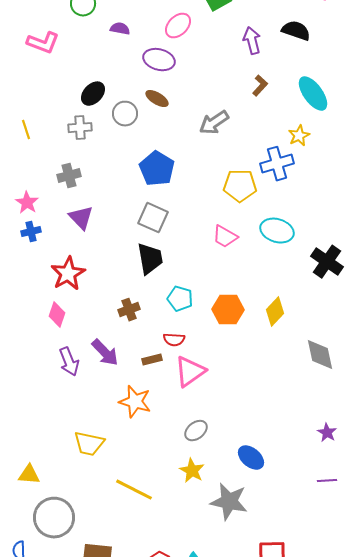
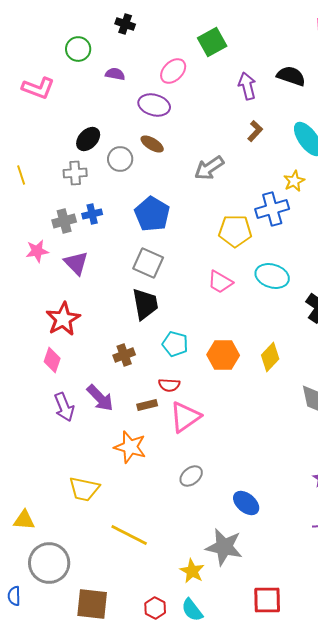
pink star: (27, 203) -> (37, 251), moved, turned 30
blue cross: (31, 232) -> (92, 214), moved
yellow star: (192, 471) -> (192, 571), moved

